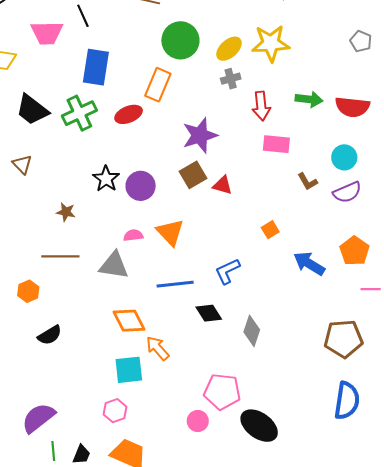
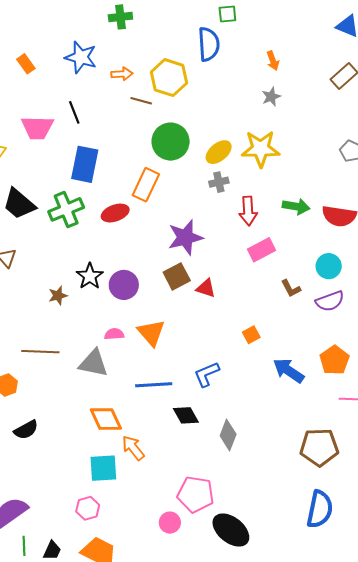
pink rectangle: (276, 144) -> (261, 250), turned -36
brown star: (66, 212) -> (58, 296), moved, turned -30

